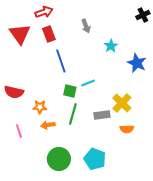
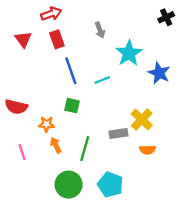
red triangle: (20, 34) -> (23, 39), size x0.7
cyan star: (111, 46) -> (129, 53), size x1.6
cyan line: (88, 83) -> (102, 80), moved
green square: (70, 91) -> (72, 106), moved
green line: (73, 114) -> (85, 149), moved
orange arrow: (48, 125) -> (56, 145), turned 72

